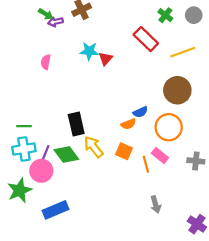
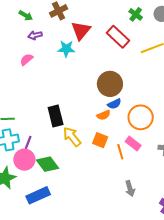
purple arrow: (55, 22) -> (35, 35), moved
red triangle: (106, 59) -> (81, 30), moved, size x1.5
pink semicircle: (46, 62) -> (26, 60), turned 40
brown circle: (177, 90) -> (110, 84), moved
green diamond: (66, 154) -> (47, 164), moved

